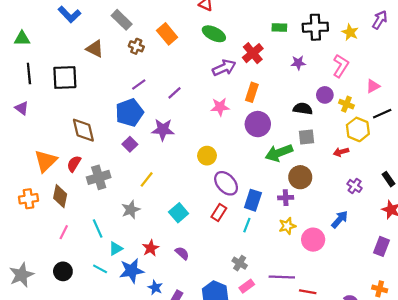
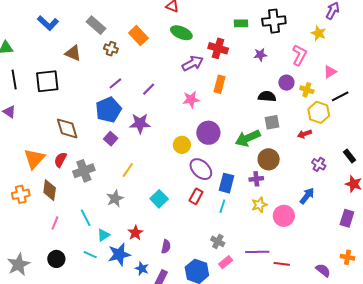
yellow star: (350, 32) -> (319, 33), moved
red cross: (253, 53) -> (218, 48), turned -30
purple circle: (258, 124) -> (208, 133), moved
purple semicircle: (182, 253) -> (166, 247), moved, turned 64

